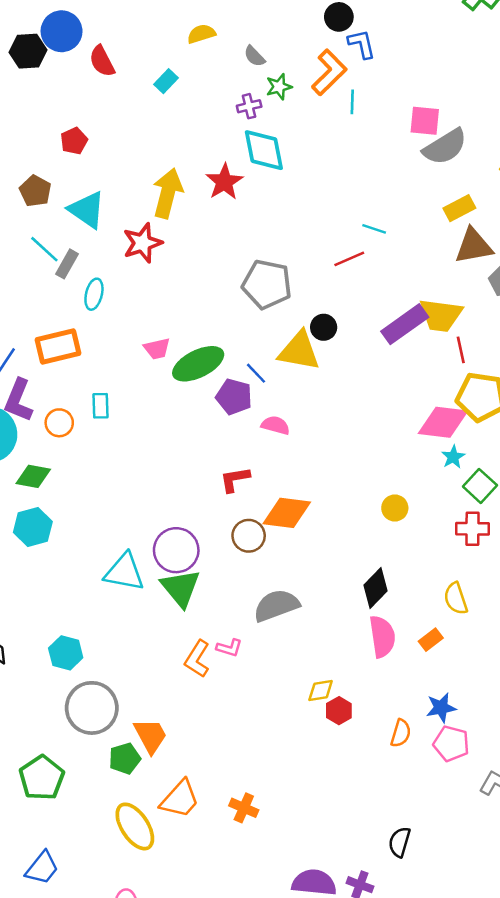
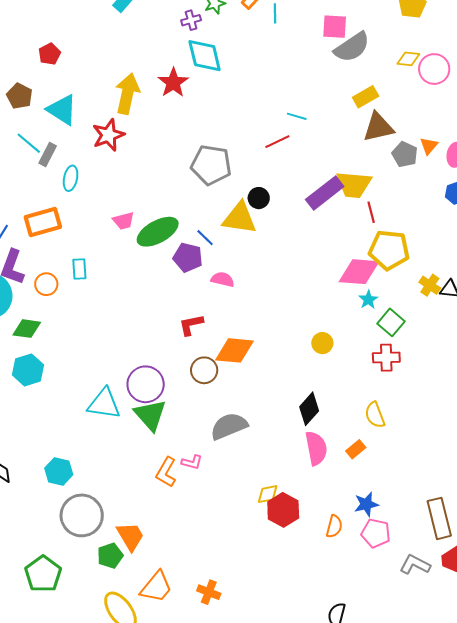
red hexagon: (339, 711) -> (283, 510), size x1.5

